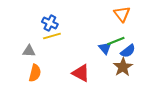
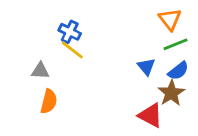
yellow line: (52, 36) -> (72, 50), turned 54
green line: (116, 41) -> (175, 44), moved
red triangle: (81, 73) -> (150, 115), moved

